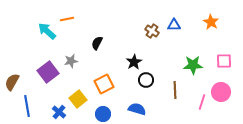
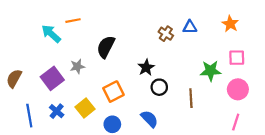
black semicircle: (97, 43) -> (106, 47), size x1.5
pink square: (224, 61) -> (237, 58), moved
brown semicircle: (12, 82) -> (14, 78), moved
pink circle: (221, 92) -> (238, 89), moved
pink line: (202, 102) -> (236, 122), moved
blue semicircle: (137, 109) -> (149, 119), turned 30
blue cross: (59, 112) -> (57, 111), moved

